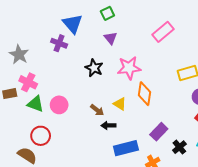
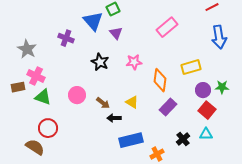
blue triangle: (72, 24) -> (93, 21), moved
pink star: (129, 68) -> (134, 62), size x0.7
orange diamond: (144, 94) -> (160, 80), moved
yellow triangle: (120, 104) -> (132, 102), moved
pink circle: (59, 105) -> (77, 95), moved
purple rectangle: (159, 132) -> (168, 107), moved

